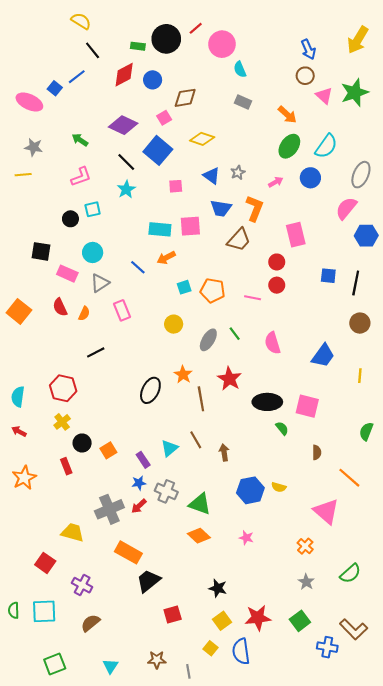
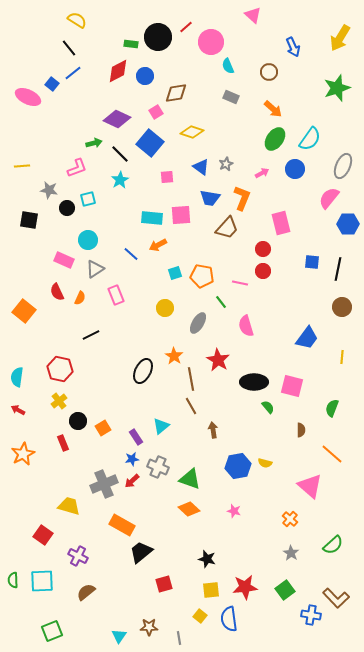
black line: (93, 50) -> (69, 48), moved
brown circle: (305, 76) -> (269, 72), moved
pink triangle: (324, 96) -> (253, 15), moved
green arrow: (80, 140) -> (94, 143), moved, turned 133
gray star: (34, 147) -> (49, 190), moved
black square: (41, 251) -> (29, 220), moved
orange square: (19, 311) -> (24, 311), moved
green line: (235, 334) -> (221, 302), moved
pink semicircle: (273, 343) -> (246, 326), moved
green semicircle: (366, 431) -> (332, 408), moved
brown line: (196, 440) -> (191, 406), moved
yellow square: (222, 621) -> (211, 590), turned 30
cyan triangle: (110, 666) -> (119, 636), moved

